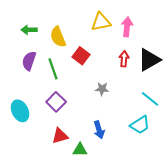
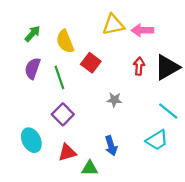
pink arrow: (127, 27) -> (142, 30), turned -96
green arrow: (29, 30) -> (33, 34), turned 133
cyan ellipse: (20, 111) -> (31, 140), moved

